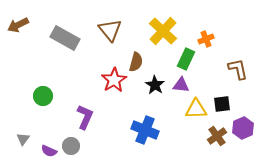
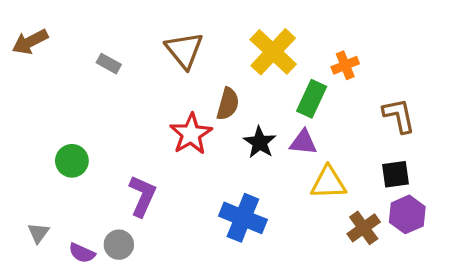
gray rectangle: (65, 38) -> (109, 64), size x0.5
black square: (222, 104) -> (395, 174), moved

